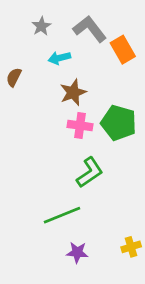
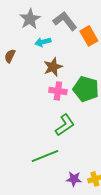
gray star: (41, 26) -> (30, 19), size x1.5
purple star: (77, 252) -> (74, 179), moved

